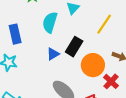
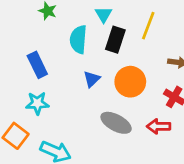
black rectangle: (74, 47) -> (115, 40), moved
orange circle: (93, 65) -> (130, 82), moved

